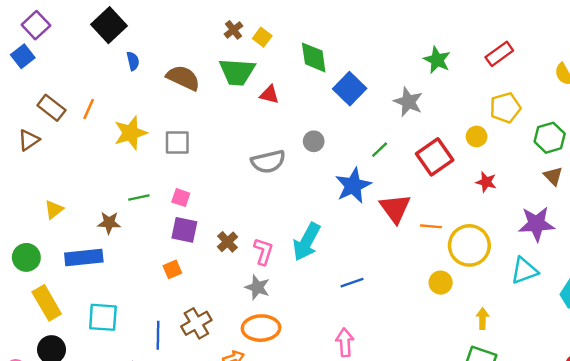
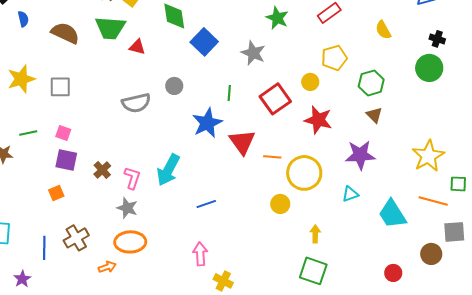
green line: (380, 150) -> (229, 93), turned -42
red star: (486, 182) -> (318, 120), size x1.6
cyan triangle: (524, 271) -> (350, 194), size x0.7

